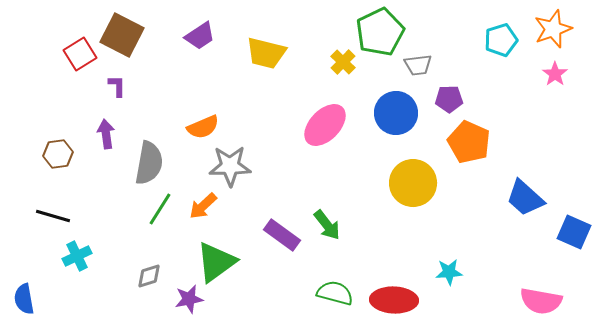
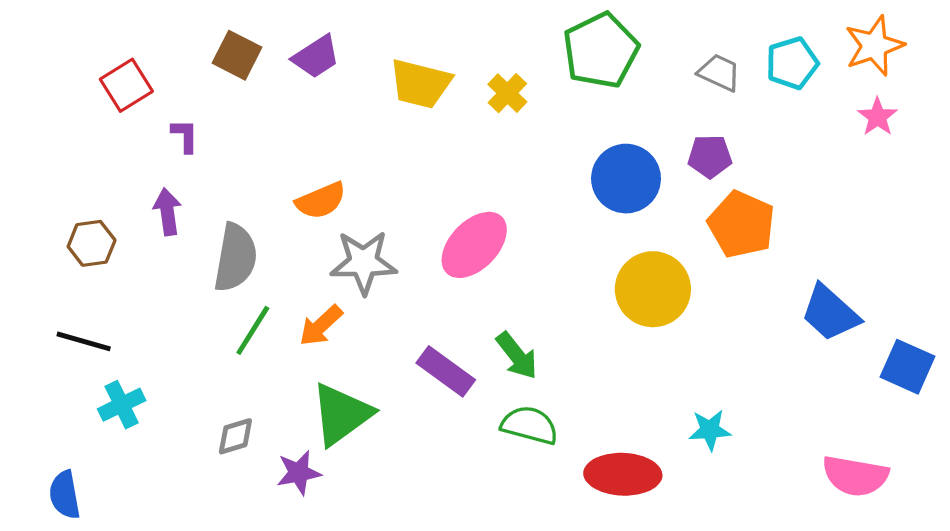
brown square: (122, 35) -> (237, 55), moved, size x0.7
yellow cross: (343, 62) -> (507, 93), moved
gray trapezoid: (418, 65) -> (719, 73), moved, turned -148
pink ellipse: (325, 125) -> (474, 245), moved
green semicircle: (335, 293) -> (530, 425), moved
blue semicircle: (24, 299) -> (65, 495), moved

